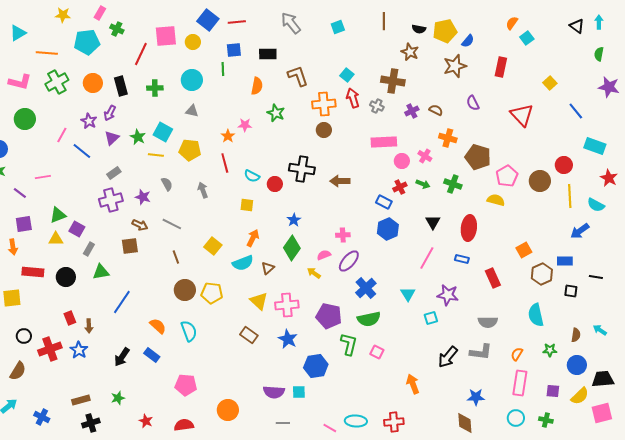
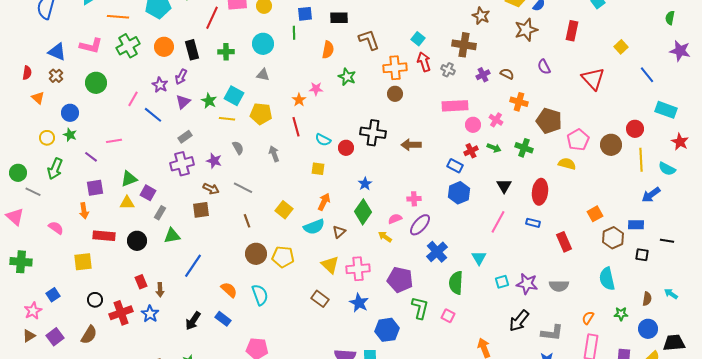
purple star: (448, 295) -> (527, 284), moved
green semicircle: (369, 319) -> (456, 283), moved, turned 105
gray L-shape: (481, 352) -> (552, 333), moved

